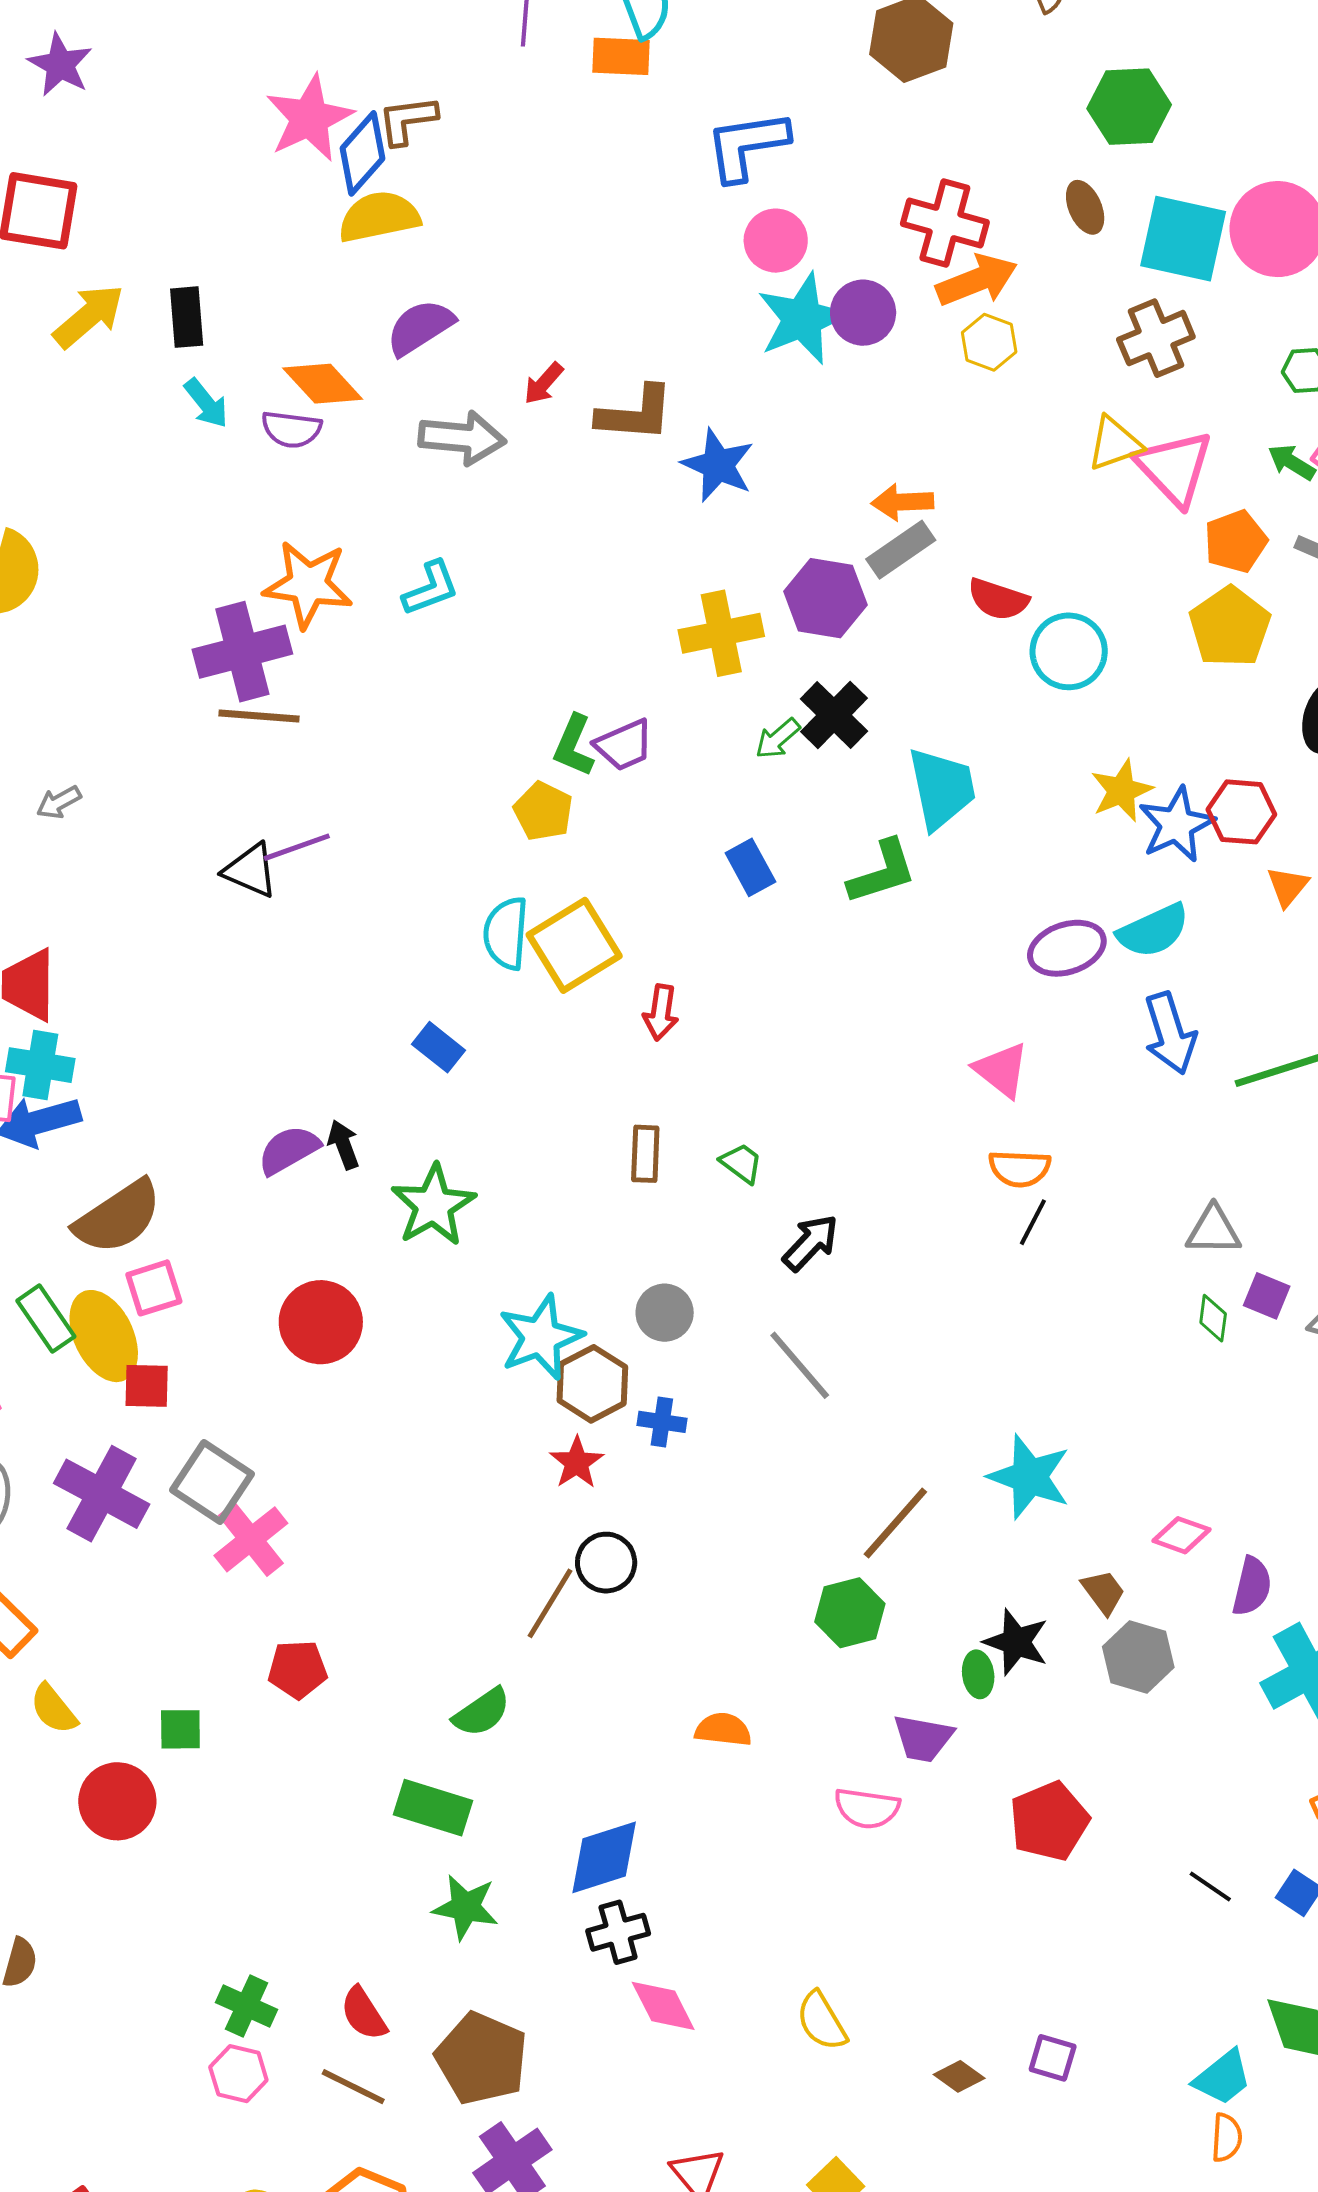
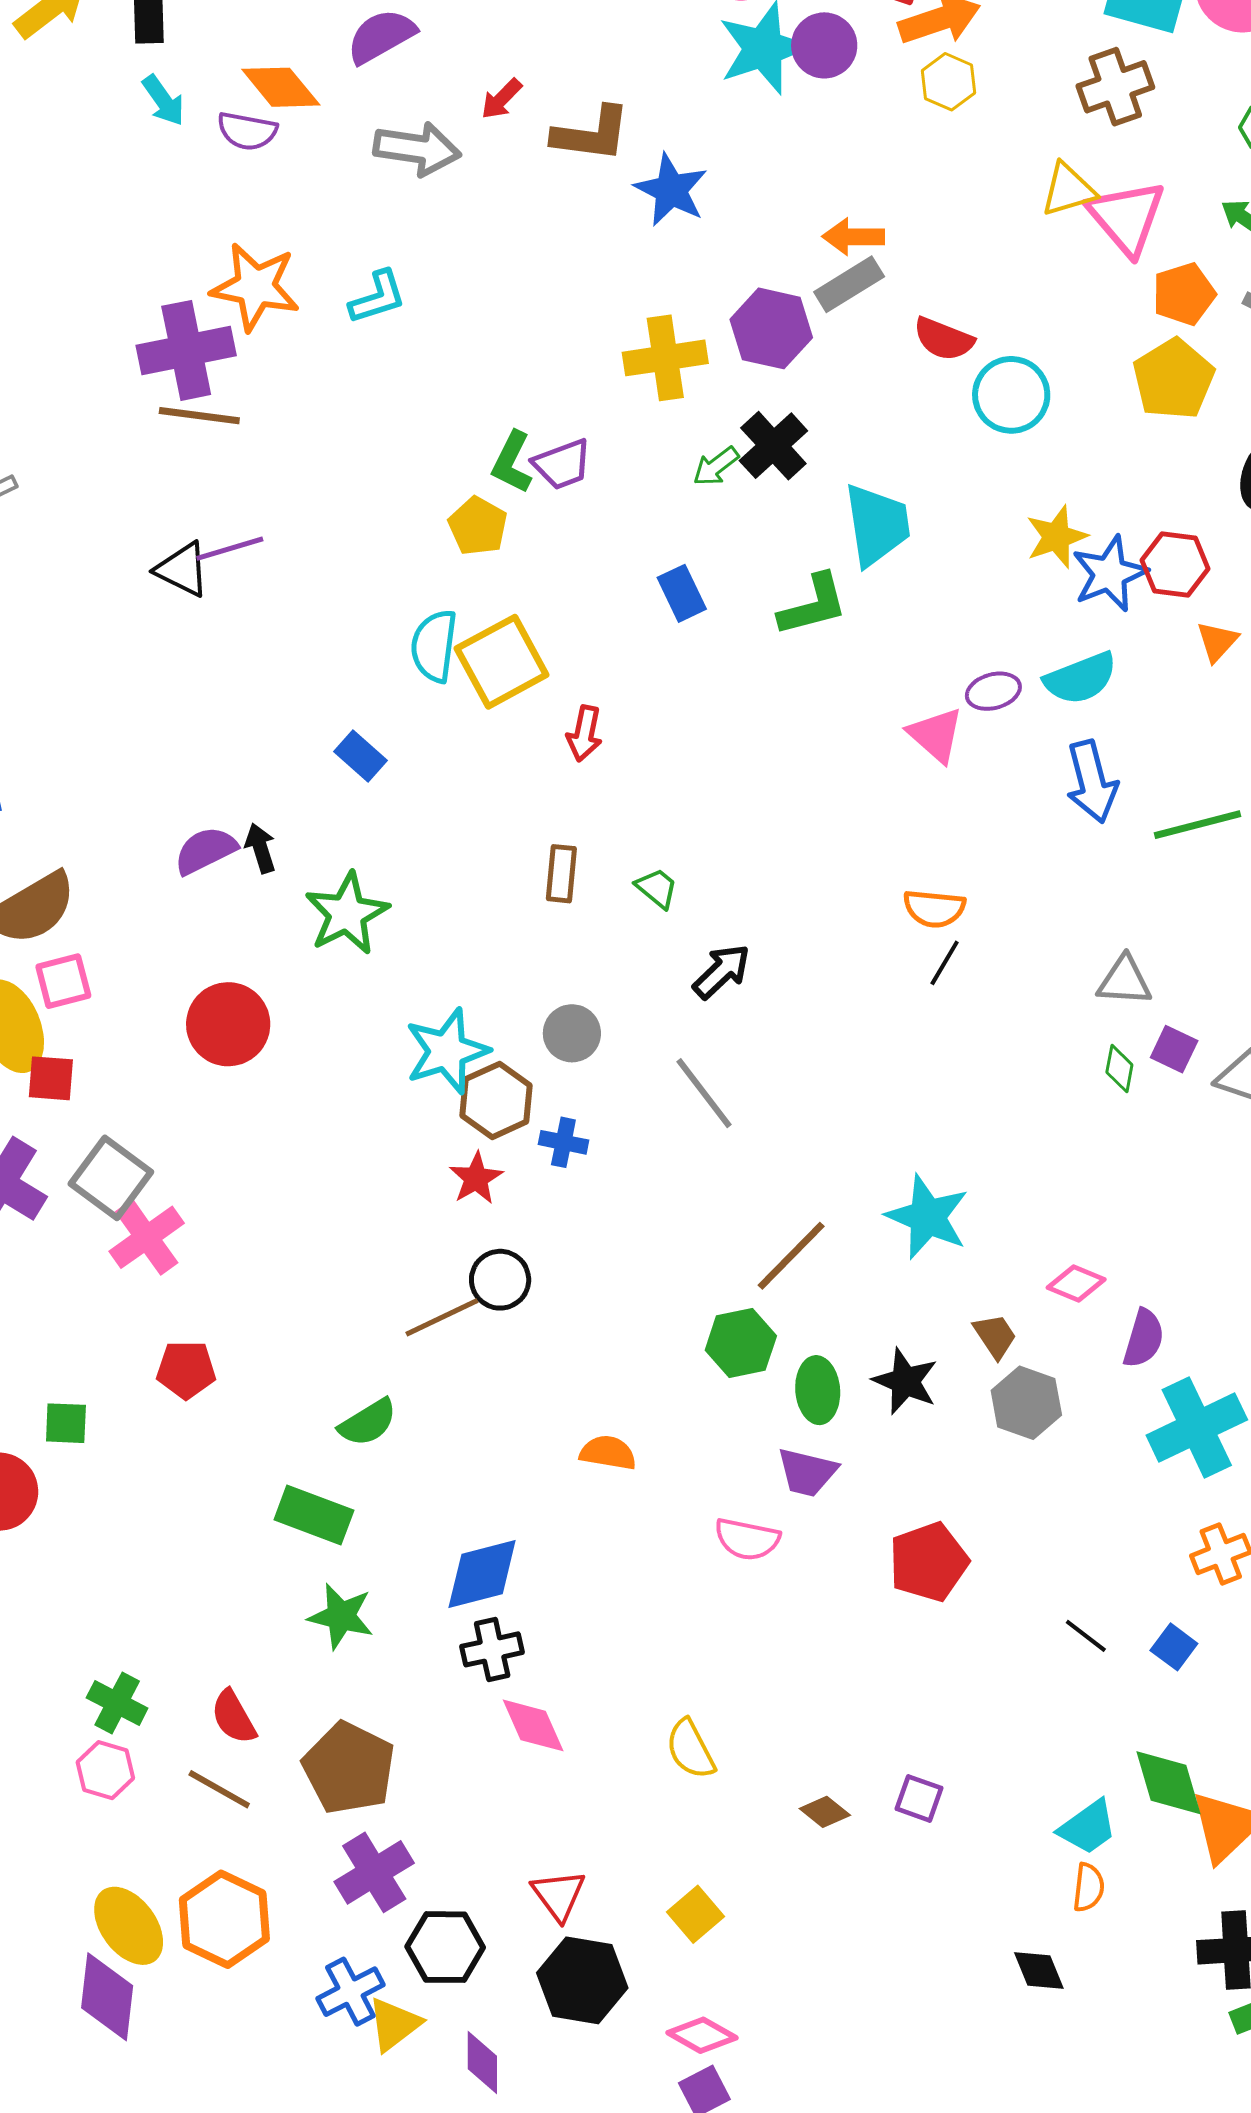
purple ellipse: (1067, 948) -> (993, 691), size x0.7
pink triangle: (1001, 1070) -> (936, 735), moved
brown line: (550, 1603) -> (442, 1317), turned 30
green ellipse: (978, 1674) -> (818, 1390), moved, size x1.4

